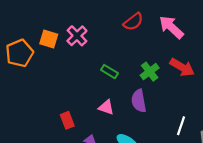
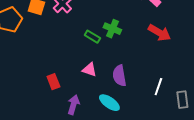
green cross: (150, 72) -> (112, 29), moved, turned -30
purple semicircle: (139, 101) -> (119, 76), moved

